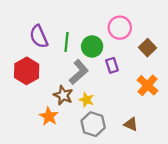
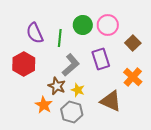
green circle: (92, 46) -> (83, 25), moved
purple rectangle: (112, 65) -> (101, 59), size x1.5
gray hexagon: (93, 124) -> (72, 112), moved
brown triangle: (131, 124) -> (111, 101), moved, size x1.6

